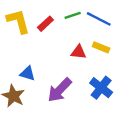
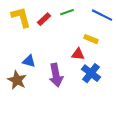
blue line: (99, 19) -> (102, 15), moved
red triangle: (79, 52) -> (78, 54), moved
purple arrow: (60, 90) -> (56, 75), turned -55

